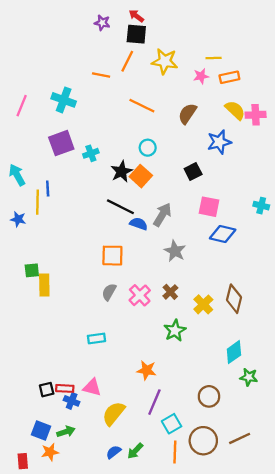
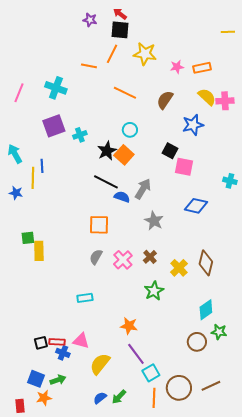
yellow line: (214, 58) -> (228, 32), moved
black square: (193, 172) -> (170, 151), turned -35
pink square: (209, 207) -> (184, 167), moved
brown circle: (209, 396) -> (197, 342), moved
purple line: (154, 402) -> (136, 354), turned -60

